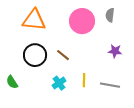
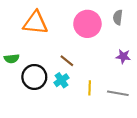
black circle: (35, 55) -> (34, 77), moved
green semicircle: (12, 82) -> (12, 59), moved, turned -64
cyan cross: (59, 83) -> (61, 80), moved

